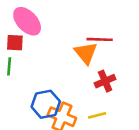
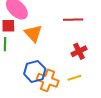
orange triangle: (86, 53) -> (33, 33), moved

